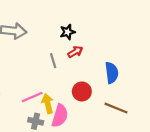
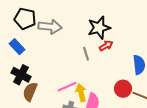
black star: (68, 32) -> (99, 28), size x1.6
red circle: (82, 91) -> (123, 89), moved

